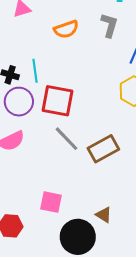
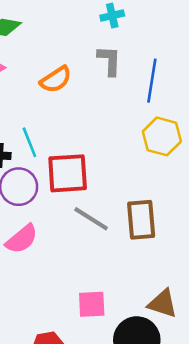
brown rectangle: (103, 149) -> (141, 220), turned -52
brown triangle: (104, 215) -> (163, 304), size x1.4

